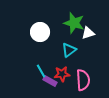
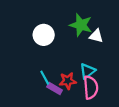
white triangle: (88, 33) -> (96, 36), turned 32
cyan triangle: (69, 50) -> (87, 71), moved

